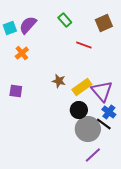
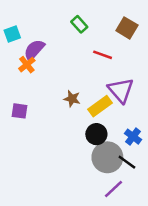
brown square: (104, 23) -> (127, 28), turned -36
purple semicircle: (28, 25) -> (34, 50), moved
purple triangle: (102, 91) -> (121, 90), moved
black line: (104, 124) -> (127, 162), moved

